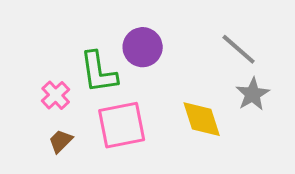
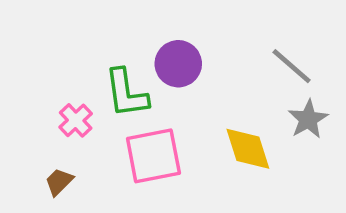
brown trapezoid: (61, 141) -> (59, 182), moved

